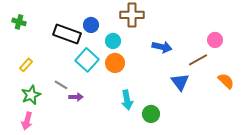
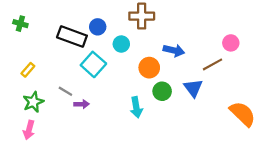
orange circle: (115, 63) -> (149, 68), moved
orange semicircle: (226, 81) -> (243, 114), moved, size x1.5
green circle: (151, 114) -> (162, 91), moved

